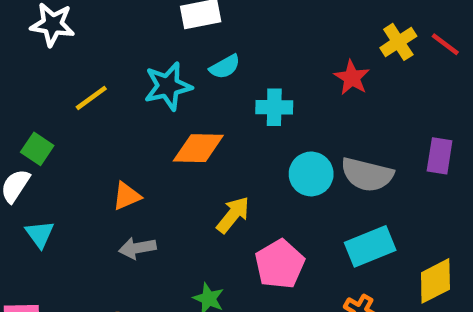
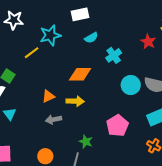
cyan star: (168, 86) -> (50, 35), moved
cyan cross: (274, 107) -> (114, 55), turned -35
yellow arrow: (233, 215) -> (75, 101), moved, turned 54

